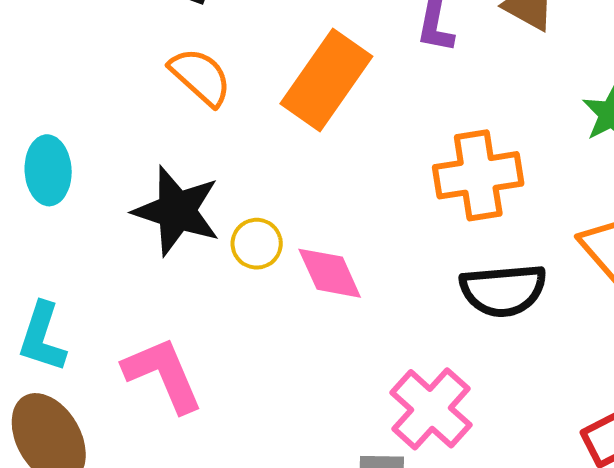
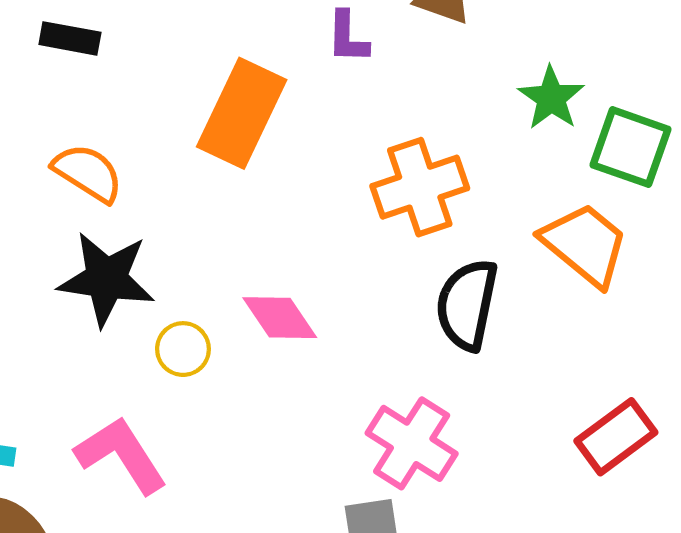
orange semicircle: (200, 77) -> (88, 173), moved
yellow circle: (257, 244) -> (183, 349), moved
black semicircle: (503, 290) -> (467, 305), turned 116

